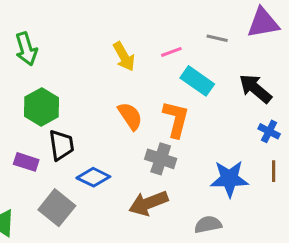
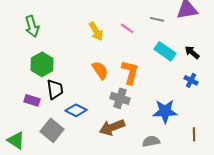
pink line: (171, 52) -> (127, 28), turned 56
cyan rectangle: (197, 81) -> (165, 51), moved
black arrow: (255, 89) -> (192, 52), moved, size x0.7
brown line: (274, 171) -> (194, 134), moved

